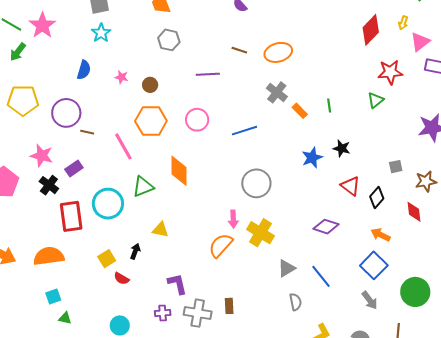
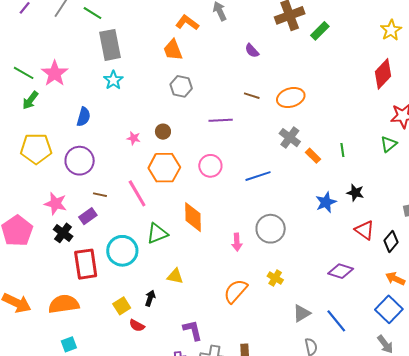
blue semicircle: (84, 70) -> (84, 117), moved
pink star: (121, 77) -> (134, 138), moved
brown line: (87, 132) -> (100, 195), moved
pink arrow: (233, 219) -> (237, 242), moved
yellow cross: (261, 233) -> (275, 278), size x0.6

